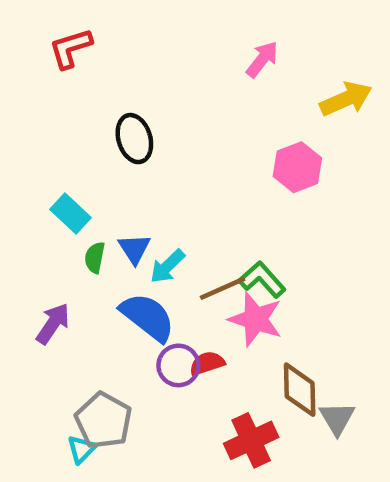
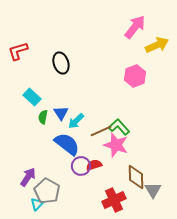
red L-shape: (70, 48) -> (18, 51), moved
pink arrow: (262, 59) -> (135, 27), moved, size x1.4
purple arrow: (53, 324) -> (28, 177), moved

